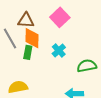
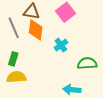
green rectangle: (28, 52) -> (13, 59), moved

